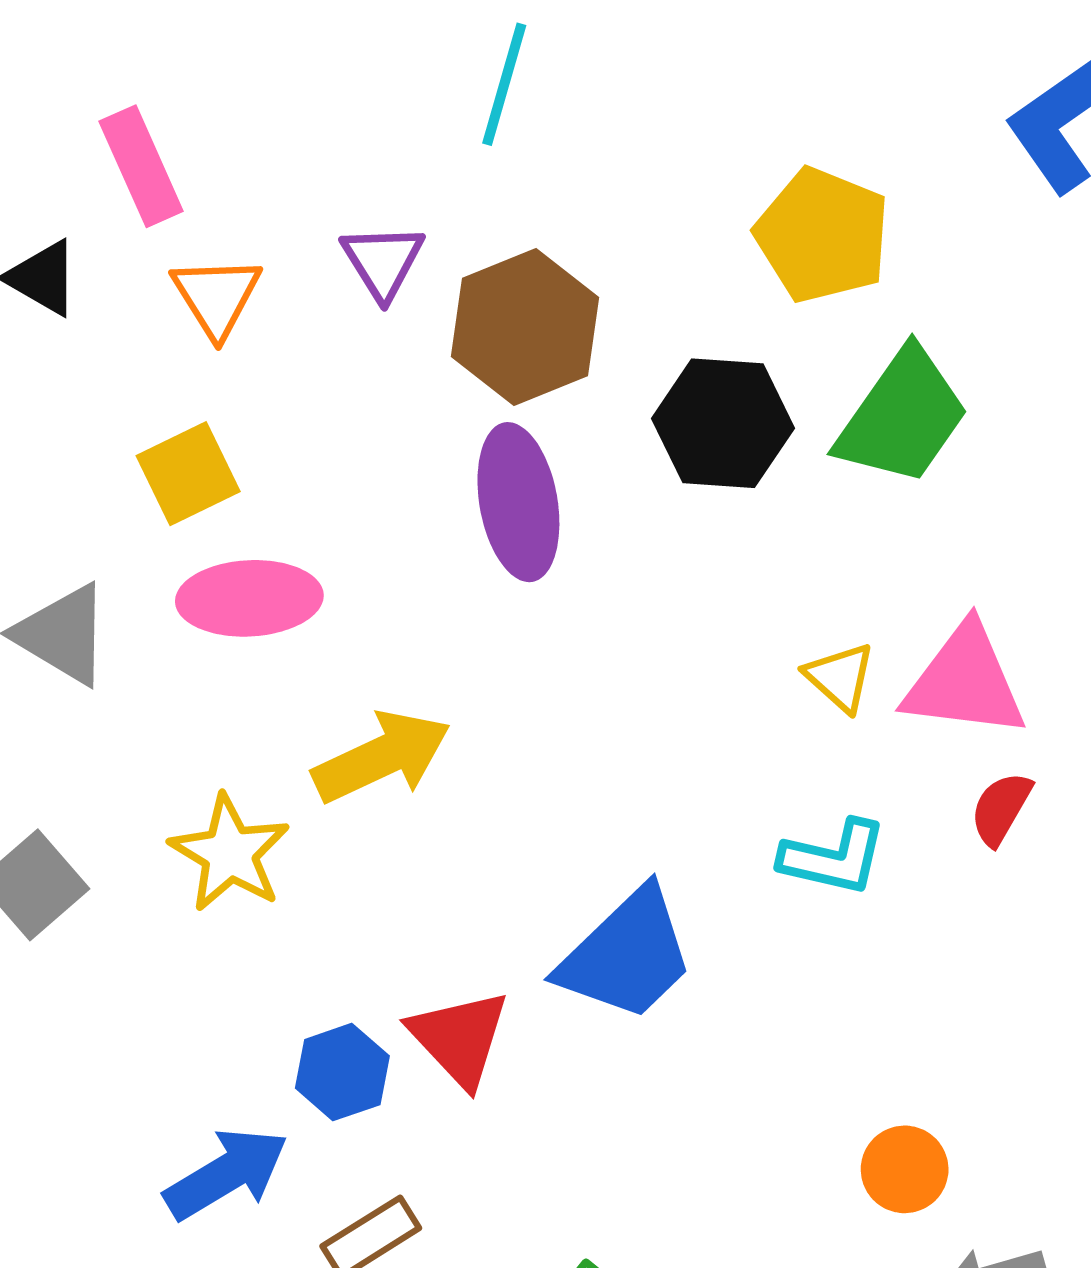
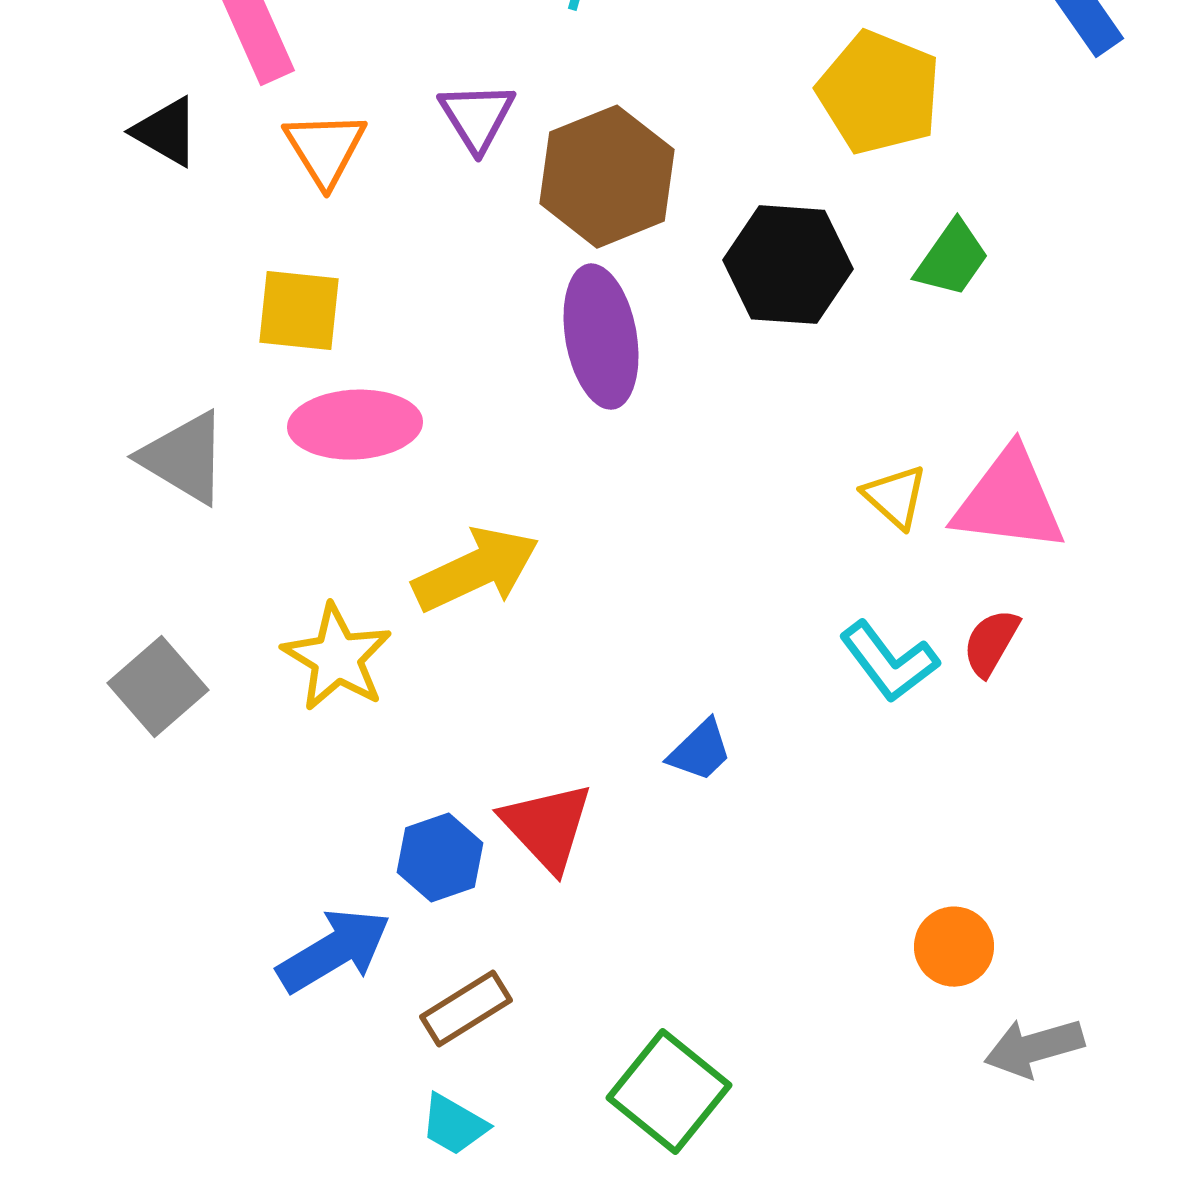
green trapezoid: (902, 417) -> (952, 259), size x0.6
yellow square: (188, 474) -> (299, 311), turned 32
red semicircle: (1001, 808) -> (991, 643), moved
cyan L-shape: (834, 858) -> (889, 662), turned 40
blue trapezoid: (627, 955) -> (700, 751), size x0.5

